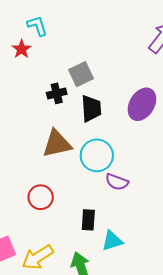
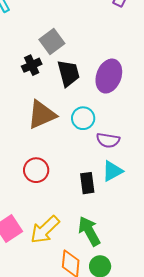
purple ellipse: (142, 104) -> (109, 76), moved
cyan circle: (97, 155) -> (83, 118), size x0.7
cyan triangle: (112, 241) -> (112, 171), moved

